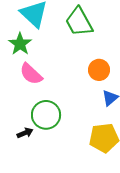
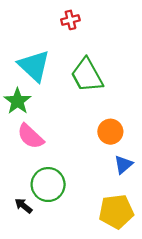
black arrow: (25, 133) -> (23, 206), turned -119

